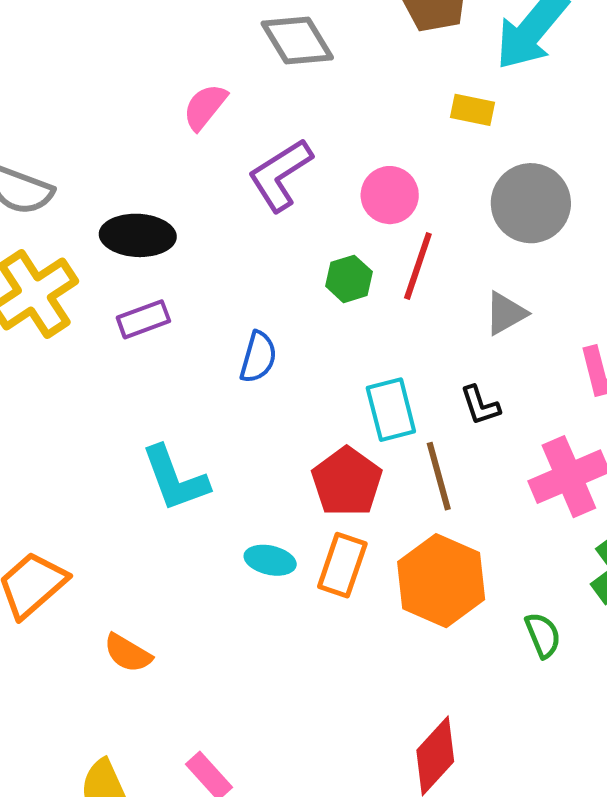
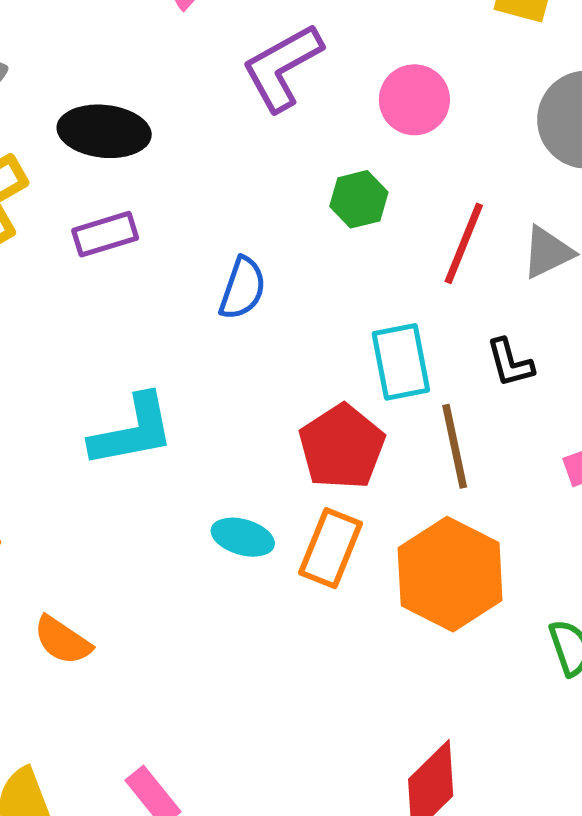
red line: (418, 266) -> (464, 243), moved
cyan L-shape: (175, 479) -> (132, 431), turned -84

